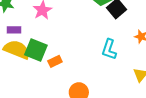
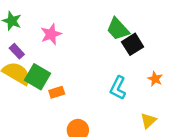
purple rectangle: (14, 30) -> (17, 51), turned 40

